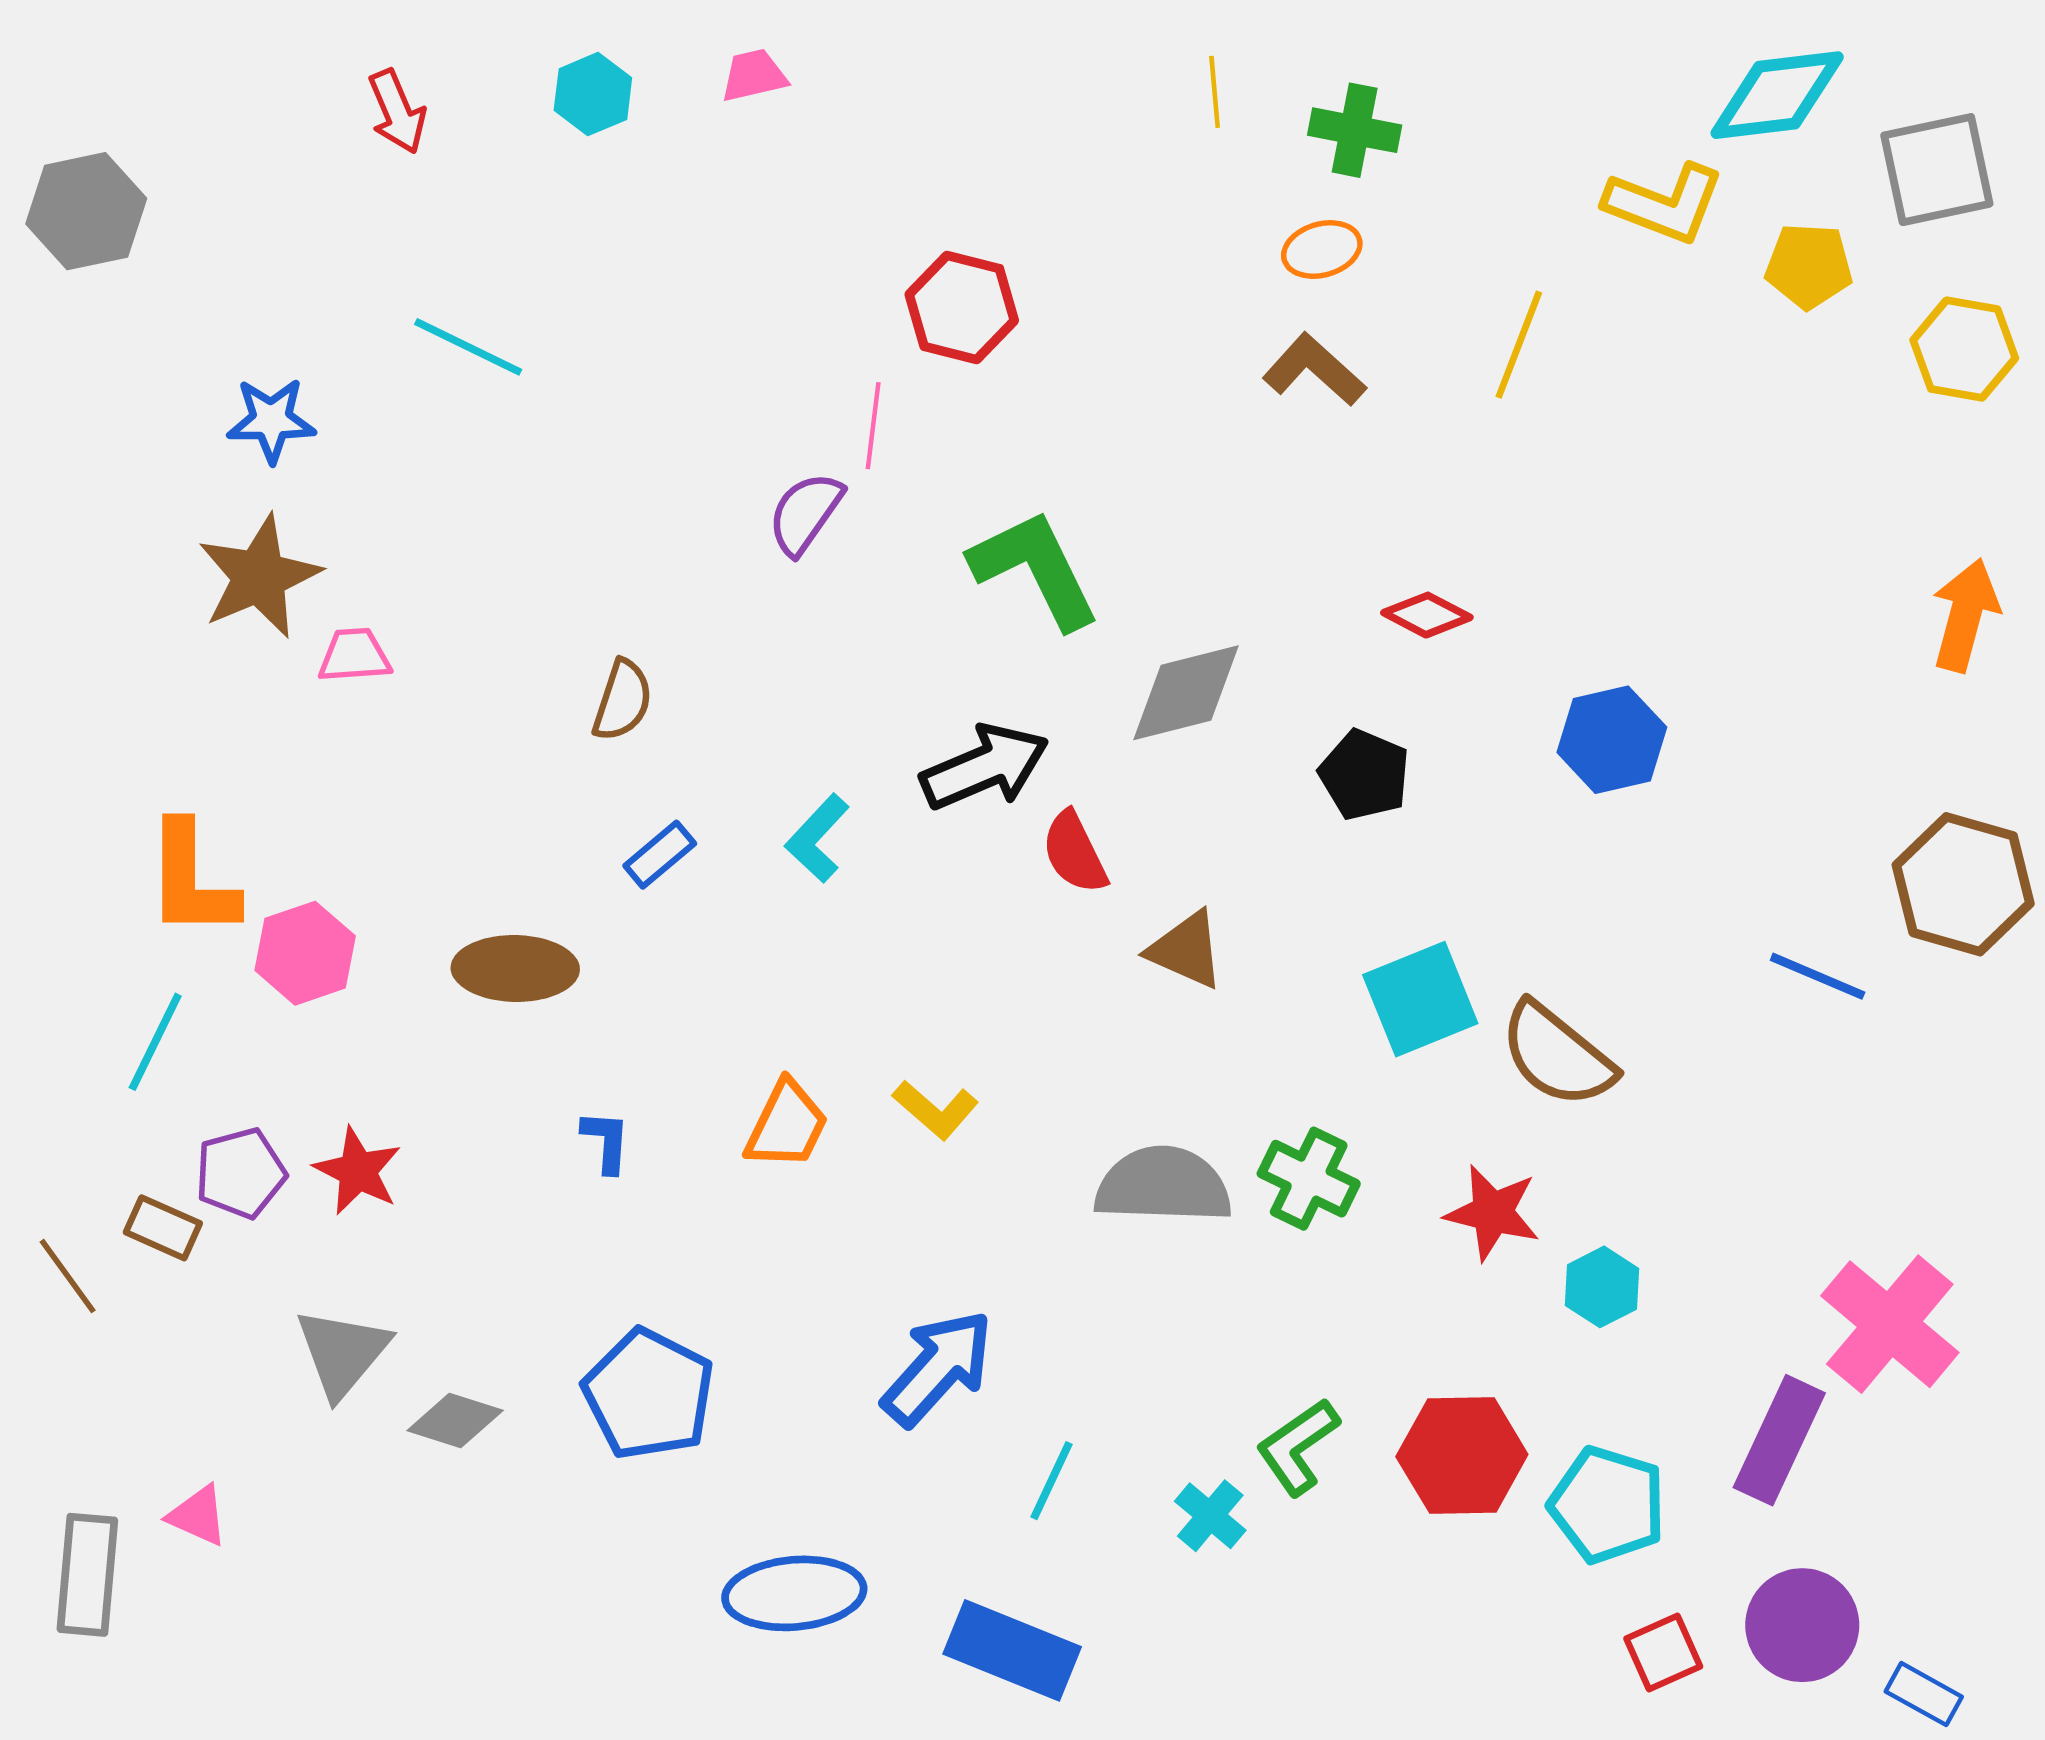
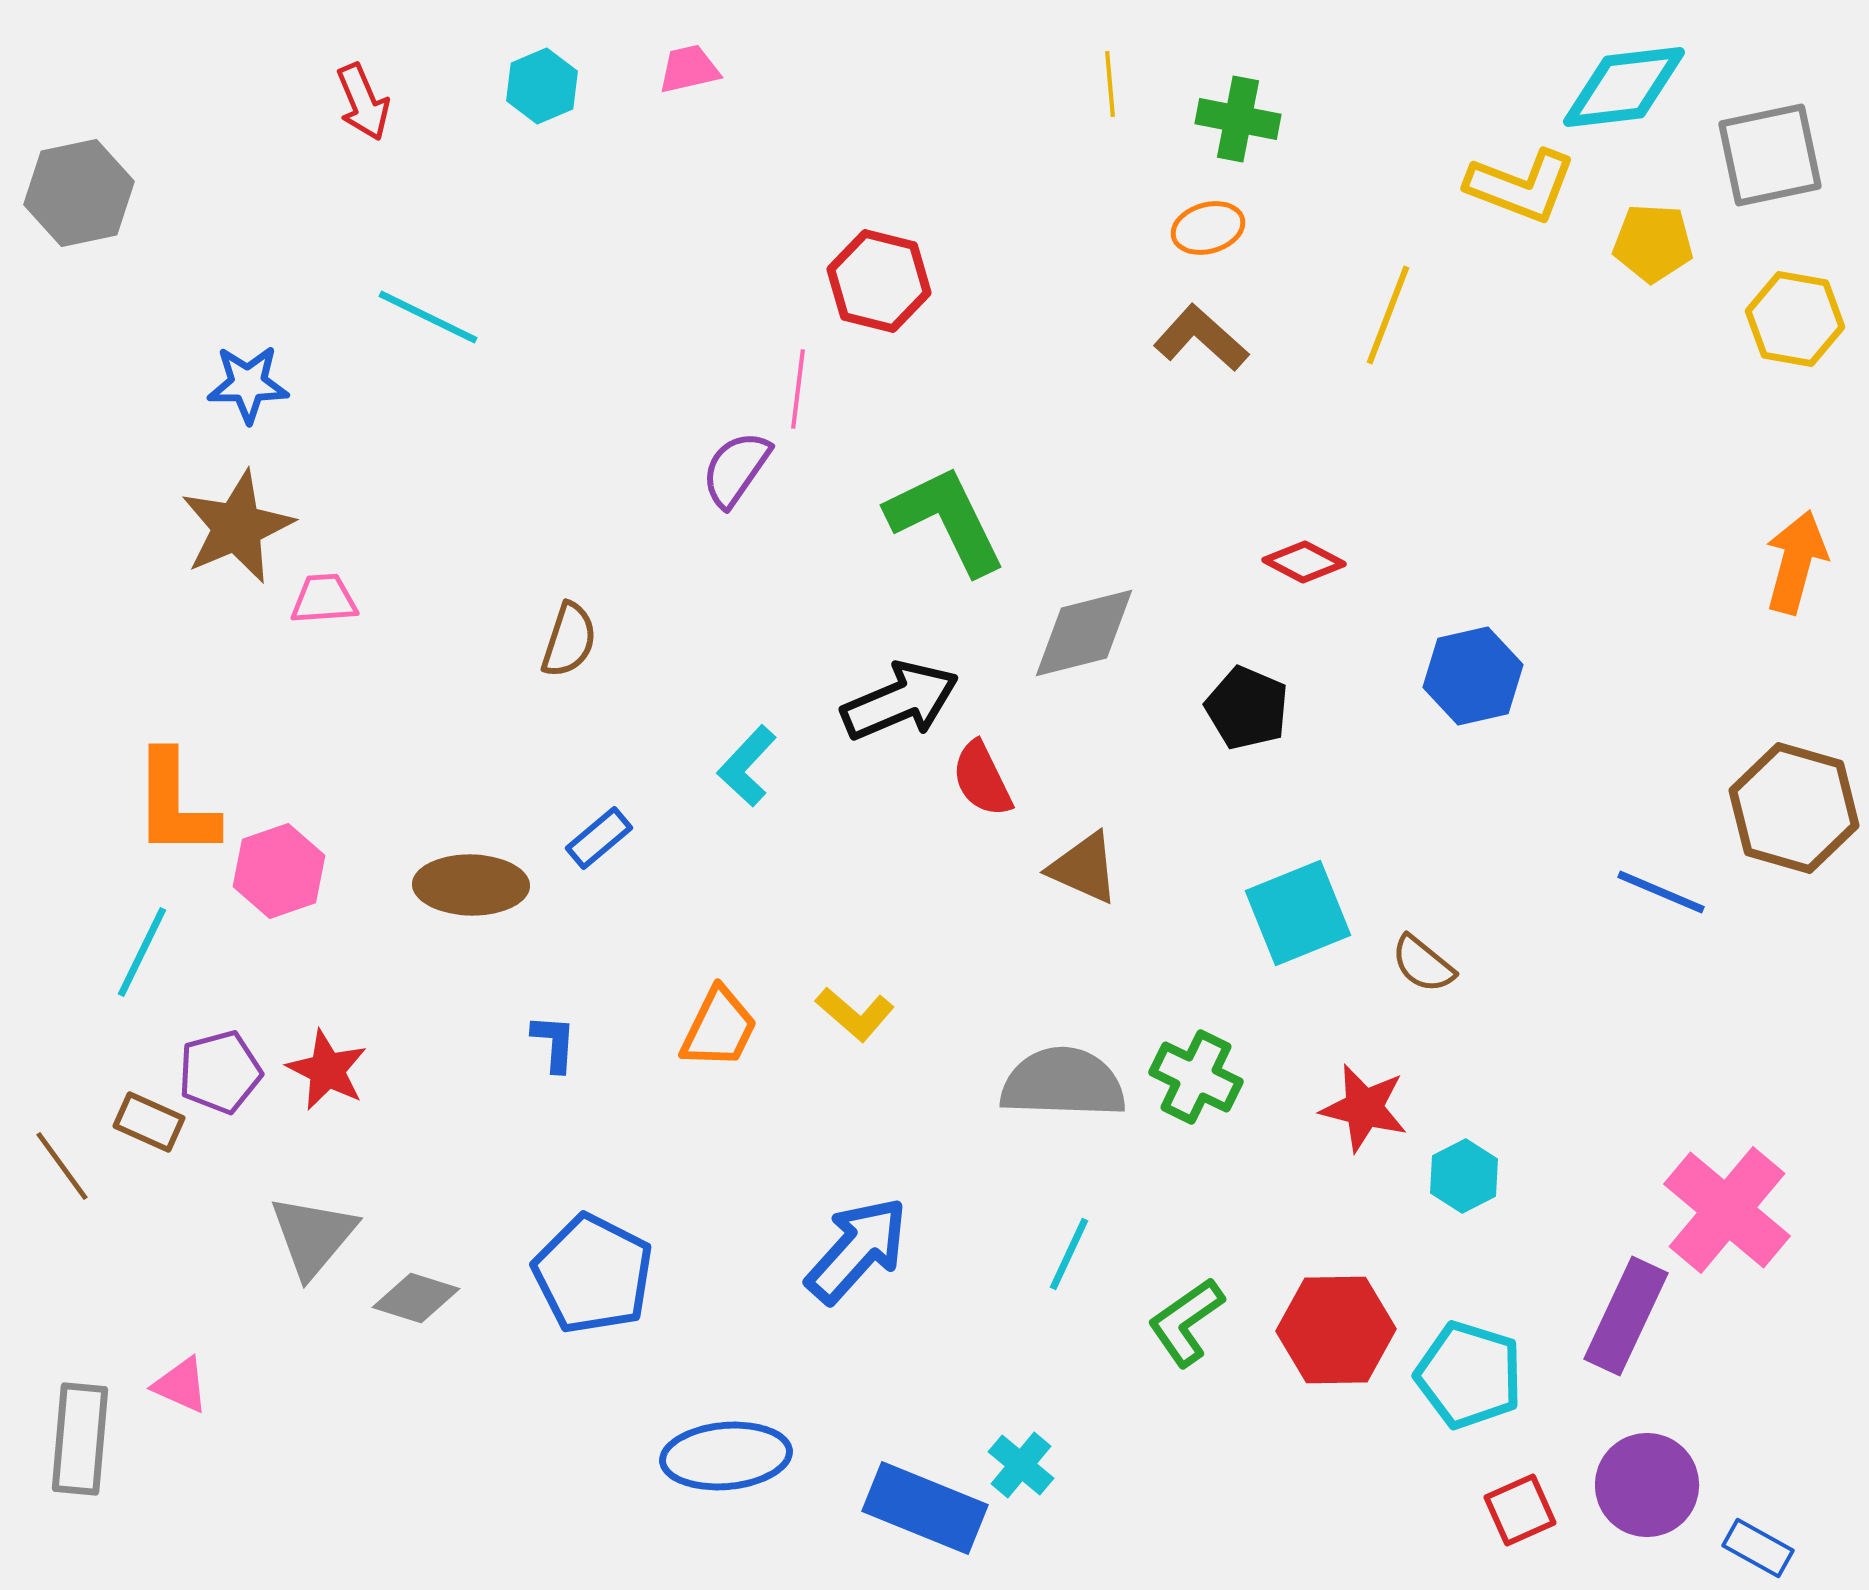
blue rectangle: (660, 855) -> (599, 838), moved
brown semicircle: (1557, 1055) -> (1423, 964), size x0.6
cyan line: (1052, 1481) -> (1069, 1254), moved
cyan cross: (1210, 1516) -> (1021, 1465), moved

